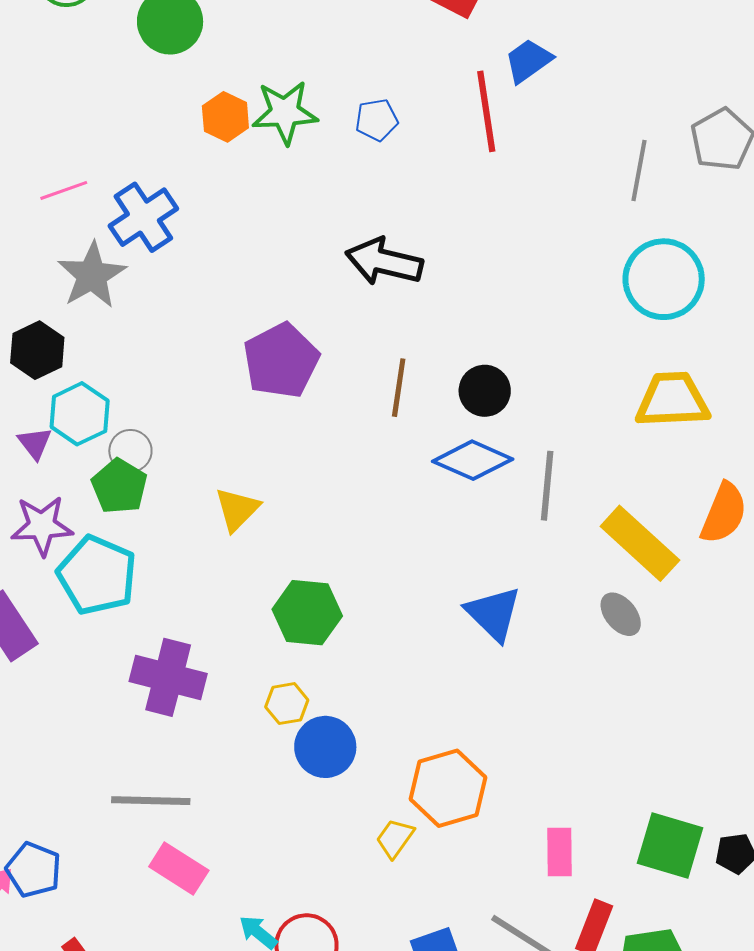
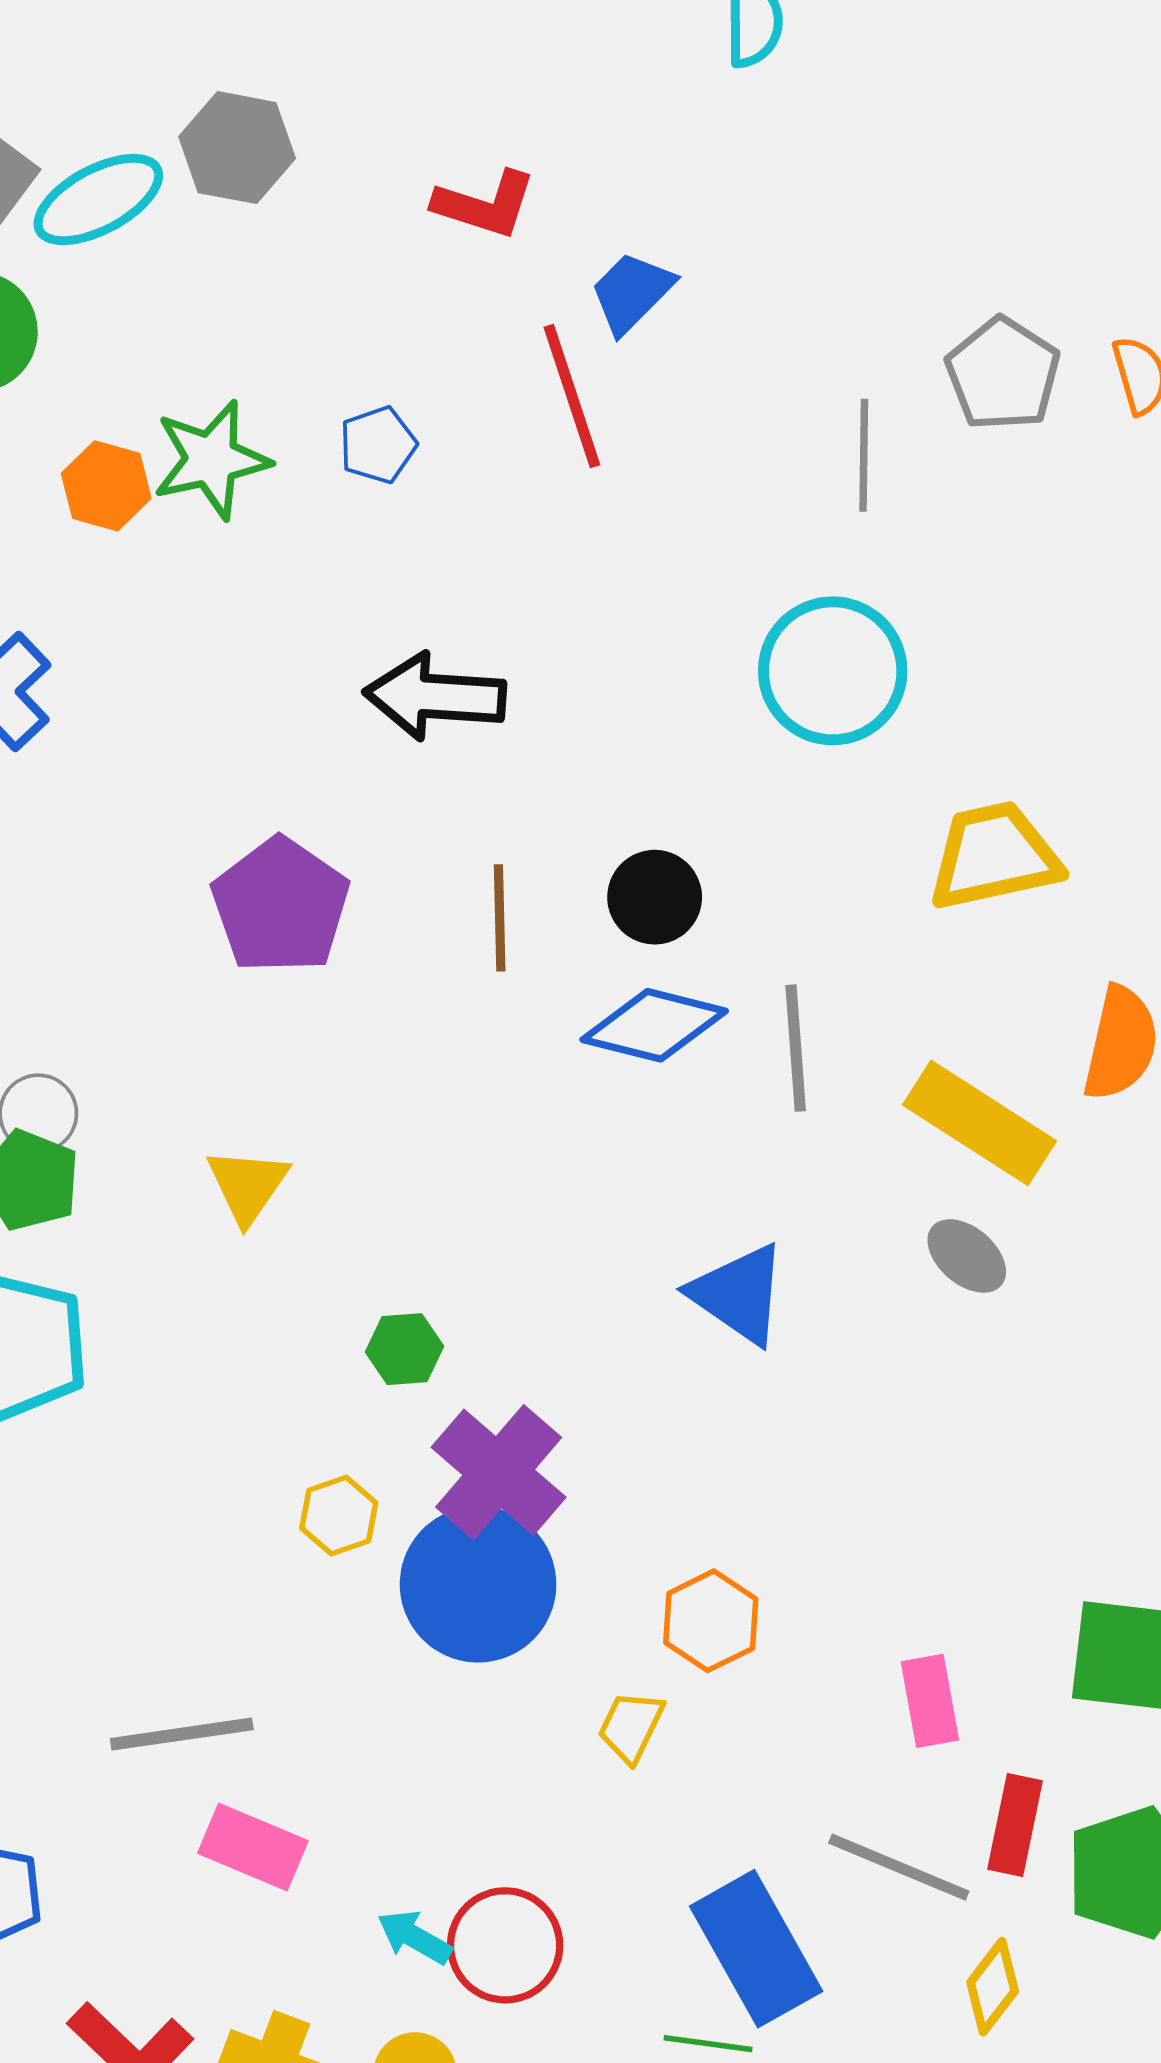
cyan circle: (664, 279) -> (833, 671), moved
green hexagon: (307, 613) -> (405, 1349), size x0.6
purple cross: (168, 677) -> (499, 1472), moved, turned 36
yellow hexagon: (287, 704) -> (339, 1516), moved
blue circle: (325, 747) -> (478, 1584), size x1.4
orange hexagon: (448, 788) -> (711, 1621), size x0.7

